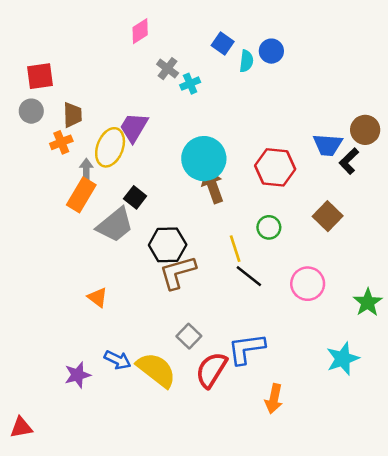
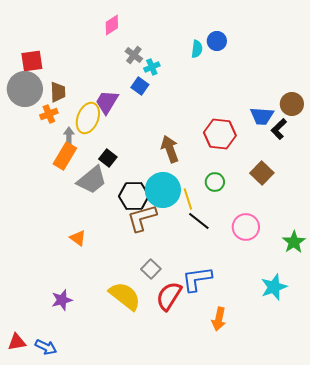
blue square: (223, 44) -> (140, 86), moved
gray circle: (31, 111) -> (25, 89), size x1.8
cyan circle: (204, 159) -> (163, 190), moved
blue arrow: (118, 360) -> (46, 347), moved

